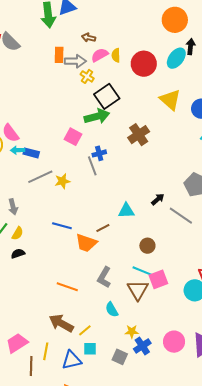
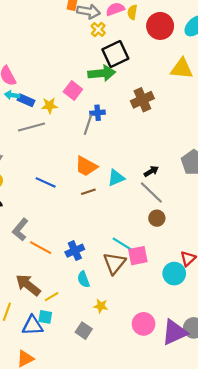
yellow triangle: (170, 100) -> (182, 69), turned -45
gray line: (92, 166) -> (88, 125), turned 30
yellow star: (62, 181) -> (50, 106), moved
cyan triangle: (126, 211) -> (116, 178), turned -30
gray line: (181, 216) -> (151, 193), moved
orange trapezoid: (86, 243) -> (86, 166), moved
brown circle: (147, 246) -> (157, 218), moved
gray L-shape: (104, 277) -> (20, 230), moved
blue cross: (142, 346) -> (75, 251), moved
cyan square: (90, 349) -> (45, 317), moved

